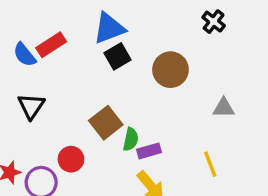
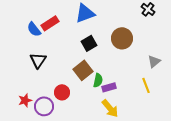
black square: (117, 56) -> (89, 43), moved
gray triangle: (224, 108) -> (154, 61), turned -40
yellow line: (210, 164) -> (146, 85), moved

